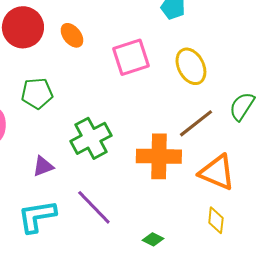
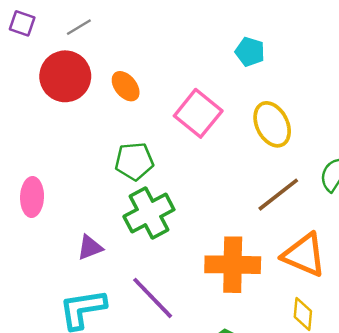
pink square: (131, 57) -> (198, 113), turned -33
green pentagon: (37, 93) -> (134, 161), moved
orange cross: (159, 156) -> (233, 265), moved

